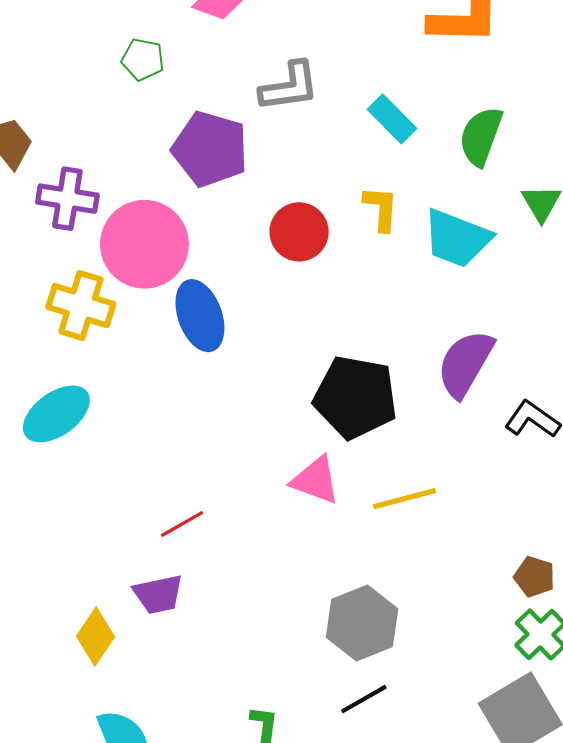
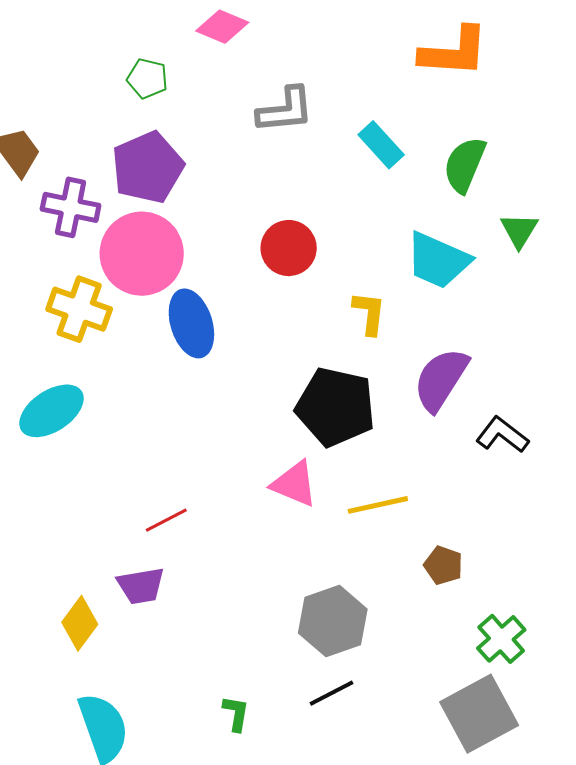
purple pentagon: (210, 149) -> (148, 167), moved, turned 30
yellow L-shape: (381, 208) -> (369, 313), moved
brown pentagon: (534, 577) -> (443, 565), moved

